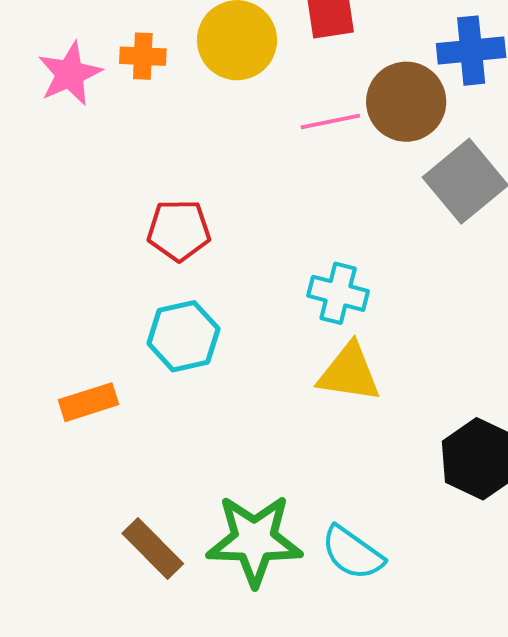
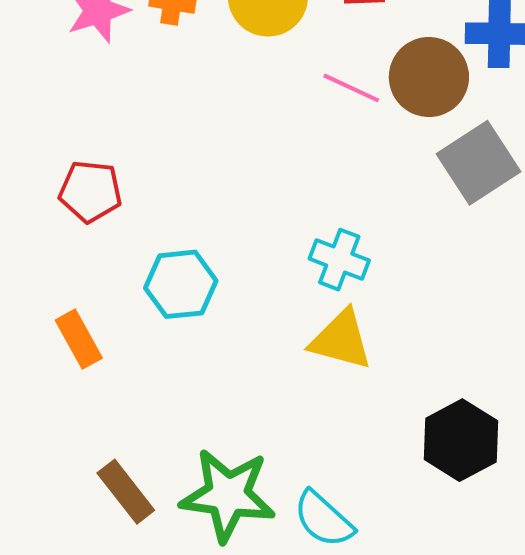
pink line: (330, 122) -> (351, 88), turned 30
red pentagon: (179, 230) -> (90, 191), moved
orange rectangle: (88, 402) -> (79, 339), turned 72

